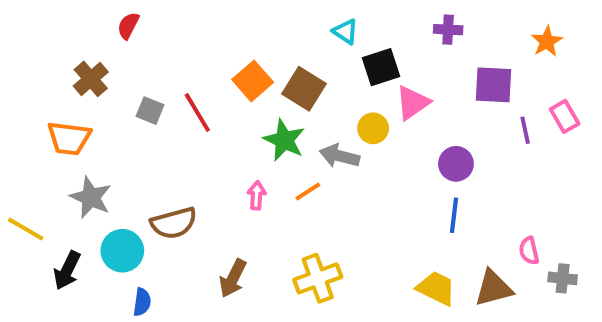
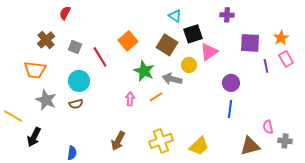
orange star: (547, 41) -> (281, 38), moved
brown square: (304, 89) -> (167, 45), moved
gray square: (150, 111) -> (75, 47), moved
brown semicircle: (174, 223) -> (76, 104), moved, size x0.6
cyan circle: (122, 251) -> (79, 81), moved
yellow trapezoid: (436, 288) -> (199, 146), moved, turned 110

